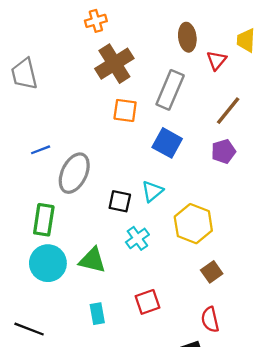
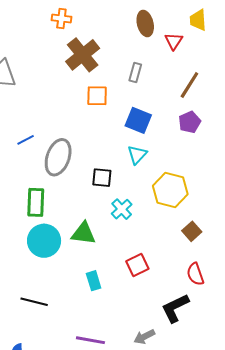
orange cross: (96, 21) -> (61, 18), turned 30
gray rectangle: (170, 90) -> (135, 72), size x0.6
cyan triangle: (152, 191) -> (137, 155), moved

